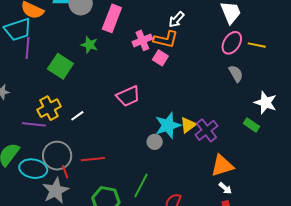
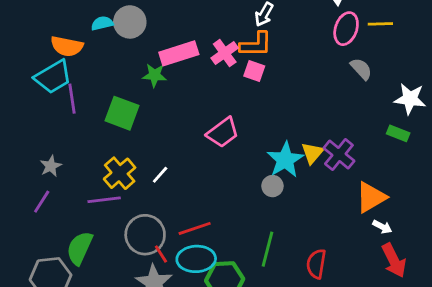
pink rectangle: (112, 18) -> (179, 53), moved, turned 64
cyan ellipse: (33, 169) -> (196, 259), moved

